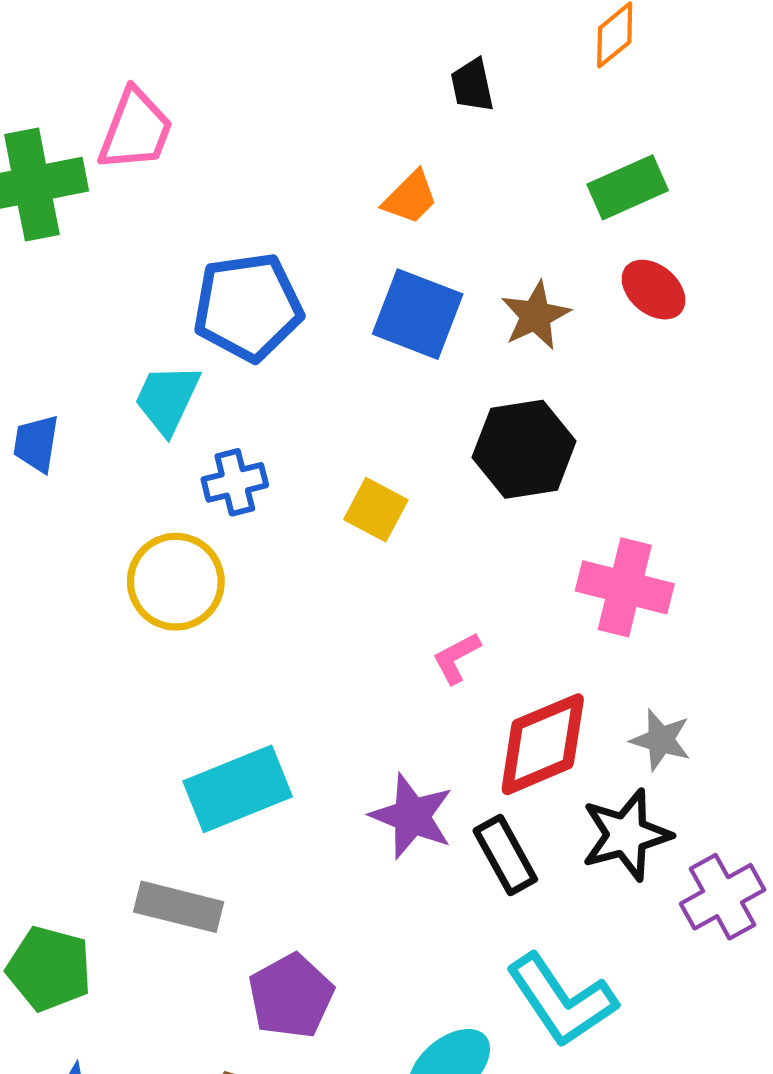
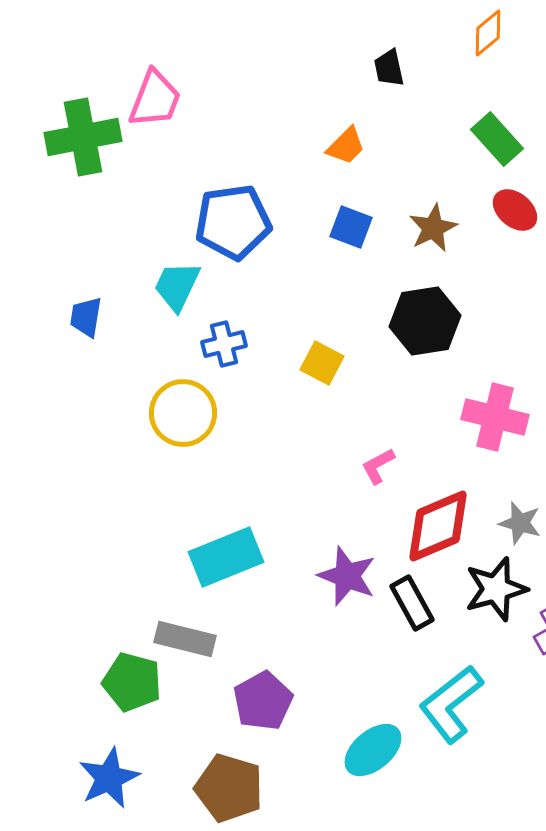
green rectangle: (628, 187) -> (497, 139), turned 72
blue square: (418, 314) -> (351, 227), size x0.7
green pentagon: (49, 969) -> (132, 682), moved
cyan L-shape: (561, 1000) -> (451, 704), turned 86

